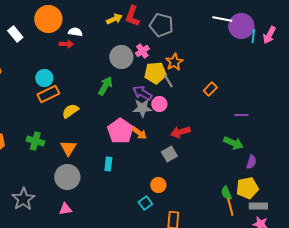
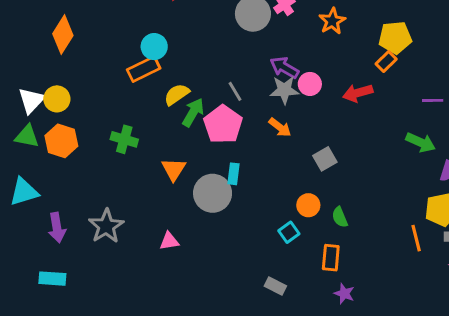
yellow pentagon: (155, 73) -> (395, 38), moved
cyan circle: (44, 78) -> (154, 47), moved
gray line: (168, 81) -> (235, 91), moved
green arrow: (105, 86) -> (193, 112), moved
pink pentagon: (120, 131) -> (223, 124), moved
red arrow: (180, 132) -> (358, 93), moved
orange triangle: (68, 148) -> (174, 169), moved
gray circle: (67, 177) -> (213, 193), moved
green semicircle: (226, 193) -> (340, 217), moved

